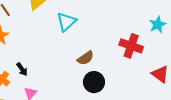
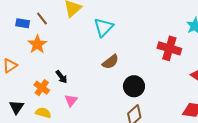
brown semicircle: (86, 58) -> (110, 62), moved

